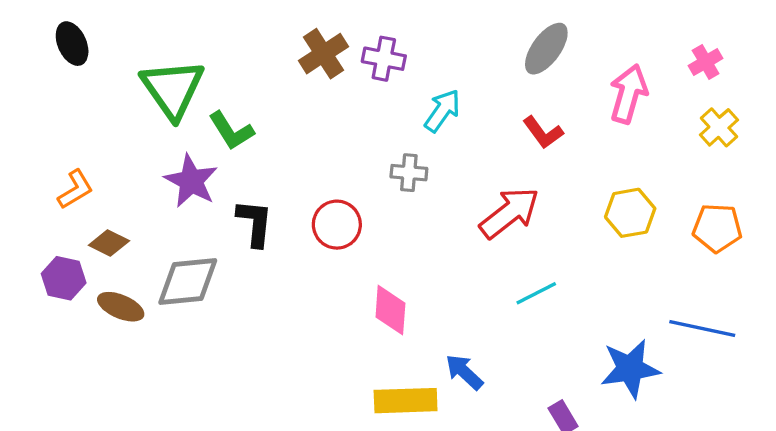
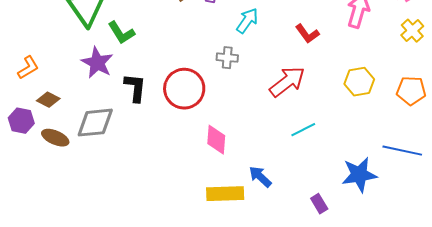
red circle: (337, 225) -> (184, 89), size x1.4

